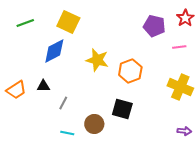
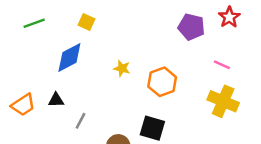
yellow square: (68, 22) -> (87, 22), size x0.6
pink line: (179, 47) -> (222, 65), moved, turned 32
yellow star: (97, 60) -> (122, 68), size x0.6

